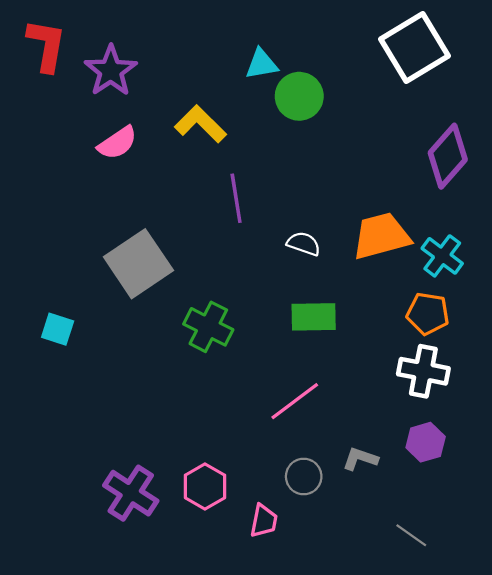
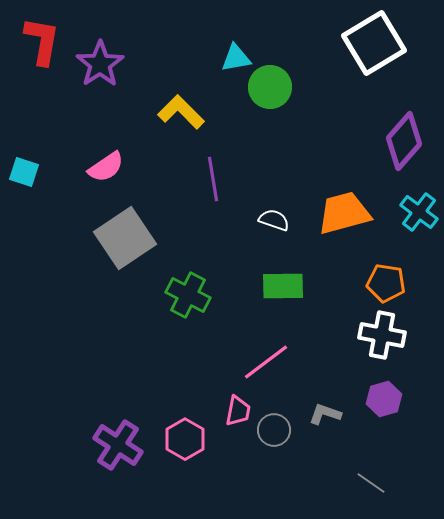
pink semicircle: (117, 143) -> (106, 167), moved
cyan cross: (442, 256) -> (419, 212), moved
cyan square: (58, 329) -> (24, 172), moved
pink trapezoid: (264, 521) -> (238, 411), moved

